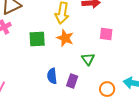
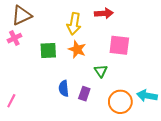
pink square: (106, 34) -> (119, 45), size x1.5
orange circle: (107, 89) -> (120, 102), size x1.5

